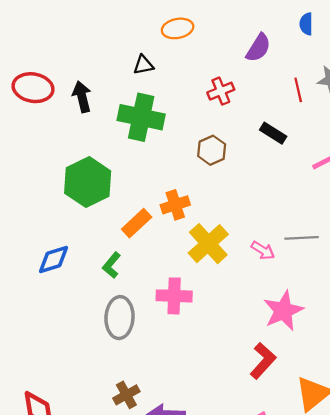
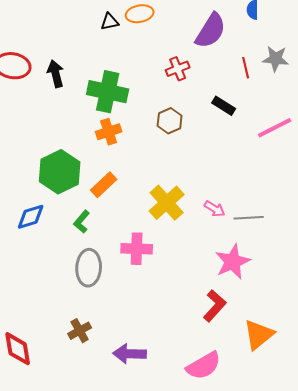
purple semicircle: (258, 48) -> (211, 31), size x1.4
black triangle: (143, 65) -> (110, 22), moved
green hexagon: (88, 182) -> (60, 172), moved
orange cross: (175, 205) -> (109, 132), moved
gray line: (302, 238) -> (249, 218), moved
brown cross: (126, 395) -> (80, 331), moved

